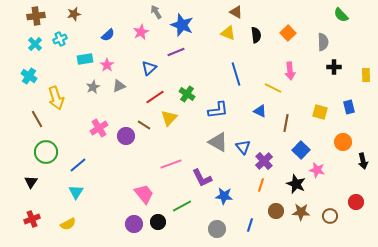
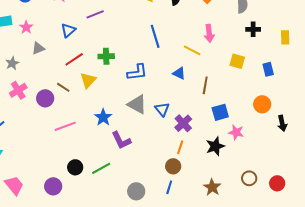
gray star: (93, 87) -> (12, 63), moved
green cross: (187, 94) -> (106, 56), turned -35
yellow square: (320, 112) -> (237, 61), moved
blue square: (301, 150) -> (220, 112), turned 30
pink line: (171, 164) -> (65, 126), moved
black star: (296, 184) -> (215, 146), turned 30
pink trapezoid: (144, 194) -> (14, 185), moved
blue star: (224, 196) -> (103, 117), moved, turned 30
red circle: (356, 202) -> (277, 183), moved
brown circle: (276, 211) -> (173, 166), moved
brown star: (301, 212) -> (212, 187), moved, turned 30
black circle: (158, 222) -> (75, 167), moved

